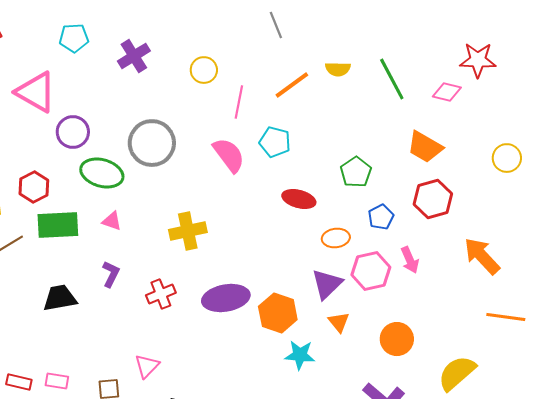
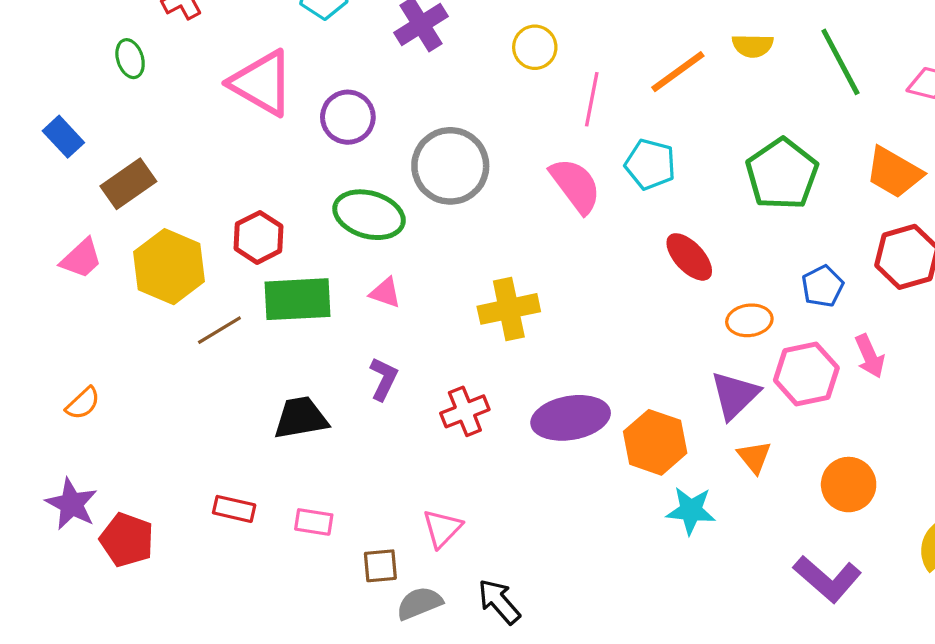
purple circle: (73, 132) -> (348, 117), moved
green pentagon: (356, 172) -> (782, 174), moved, size x1.4
red ellipse: (299, 199) -> (689, 257), turned 32
pink rectangle: (57, 381) -> (314, 522), moved
red rectangle: (19, 382) -> (234, 509), moved

